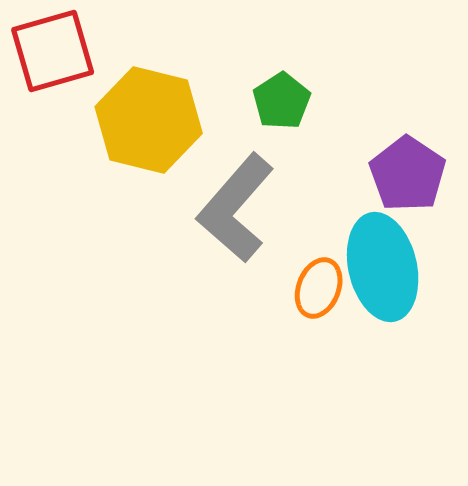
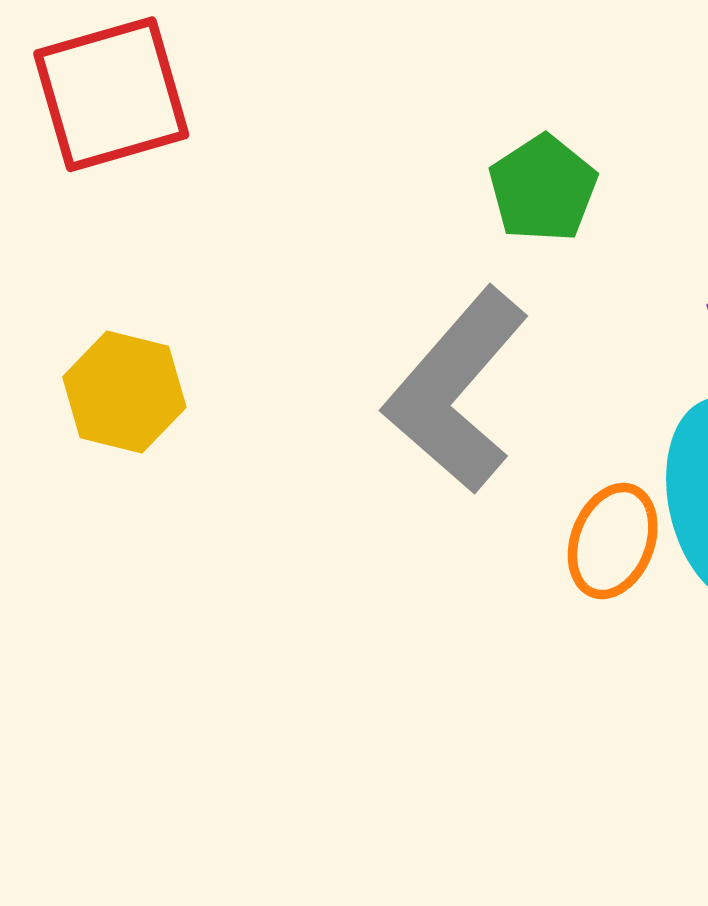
yellow hexagon: (149, 120) -> (124, 392), moved, size x0.6

